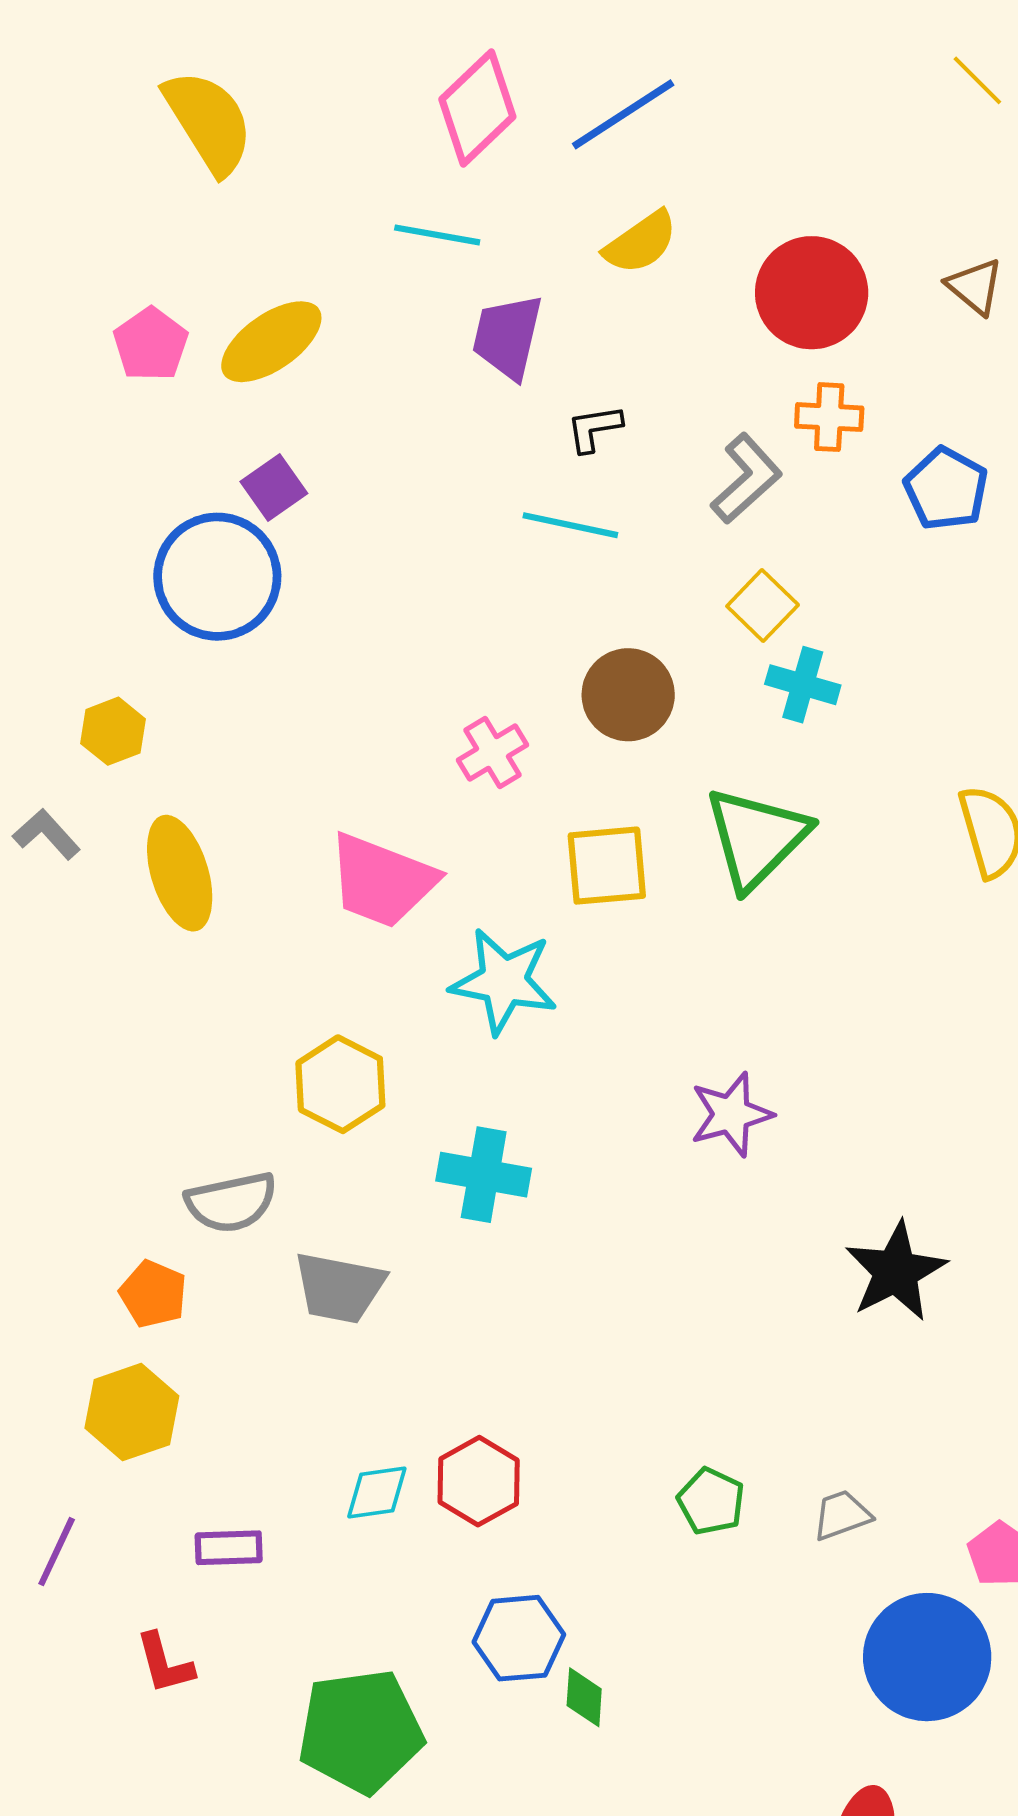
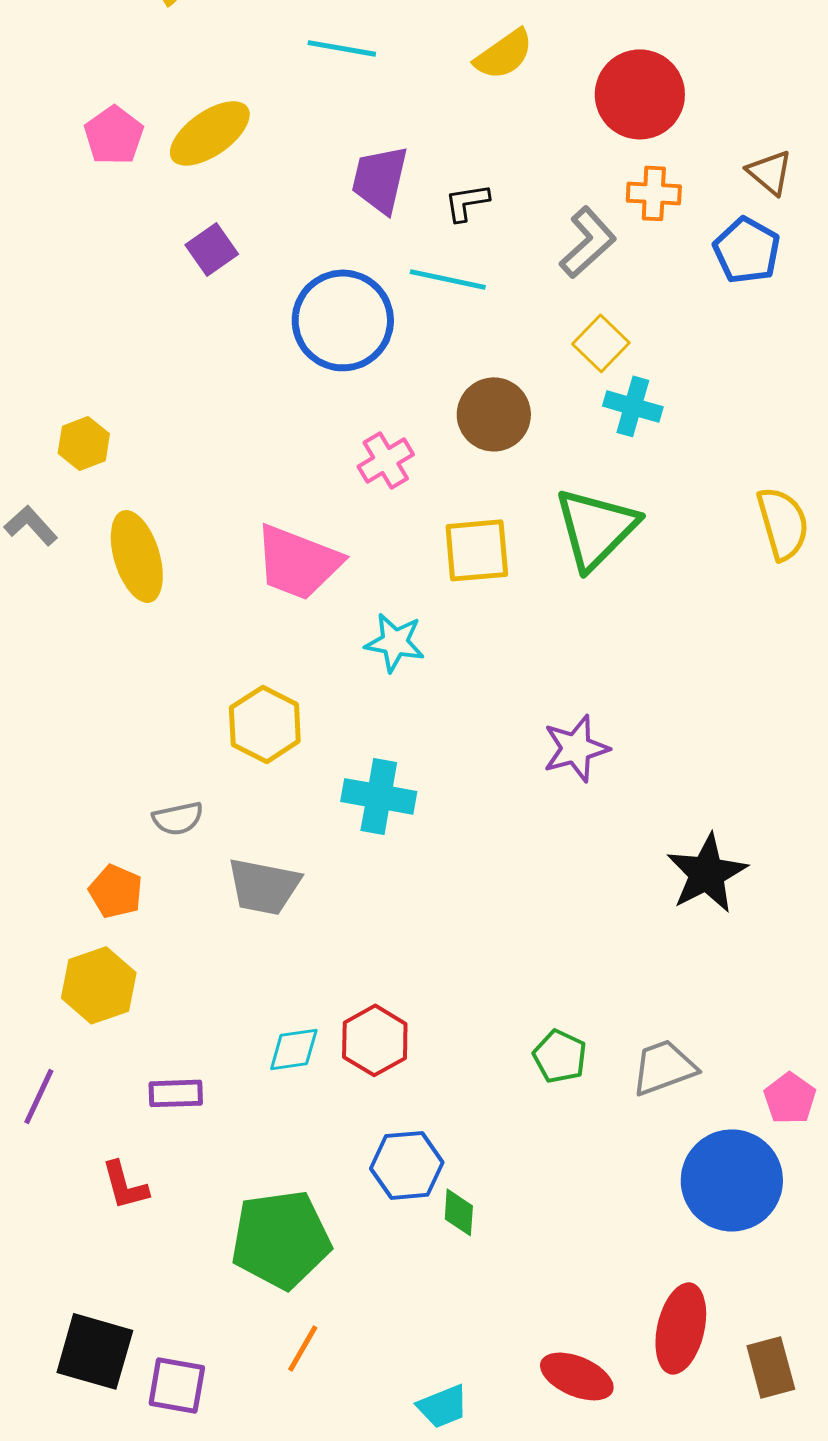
brown triangle: (975, 286) -> (770, 172), moved
purple trapezoid: (508, 337) -> (380, 179), moved
blue circle: (217, 577) -> (343, 320), moved
cyan star: (504, 981) -> (395, 642), size x0.7
gray semicircle: (231, 1202) -> (178, 818), size x0.7
gray trapezoid: (842, 1515) -> (664, 1067), size x1.4

